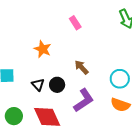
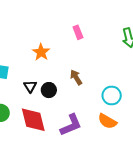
purple L-shape: (84, 100) -> (71, 125), moved

